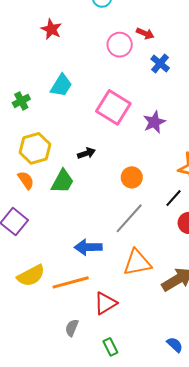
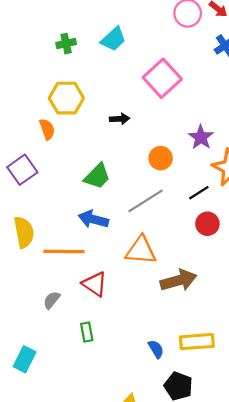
purple star: (154, 122) -> (201, 137), moved, turned -30
green trapezoid: (63, 181) -> (97, 176), moved
yellow semicircle: (31, 276) -> (24, 232), turned -88
red triangle: (105, 303) -> (95, 284), turned 50

